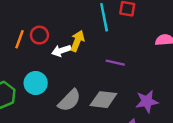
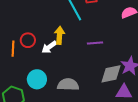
gray semicircle: (69, 100) -> (68, 85), turned -115
gray diamond: (103, 100) -> (111, 74), moved

